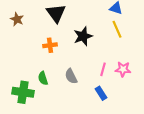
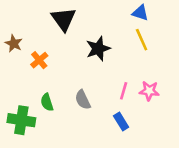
brown star: (17, 19) -> (14, 43), moved
orange cross: (50, 45) -> (39, 60), moved, turned -32

